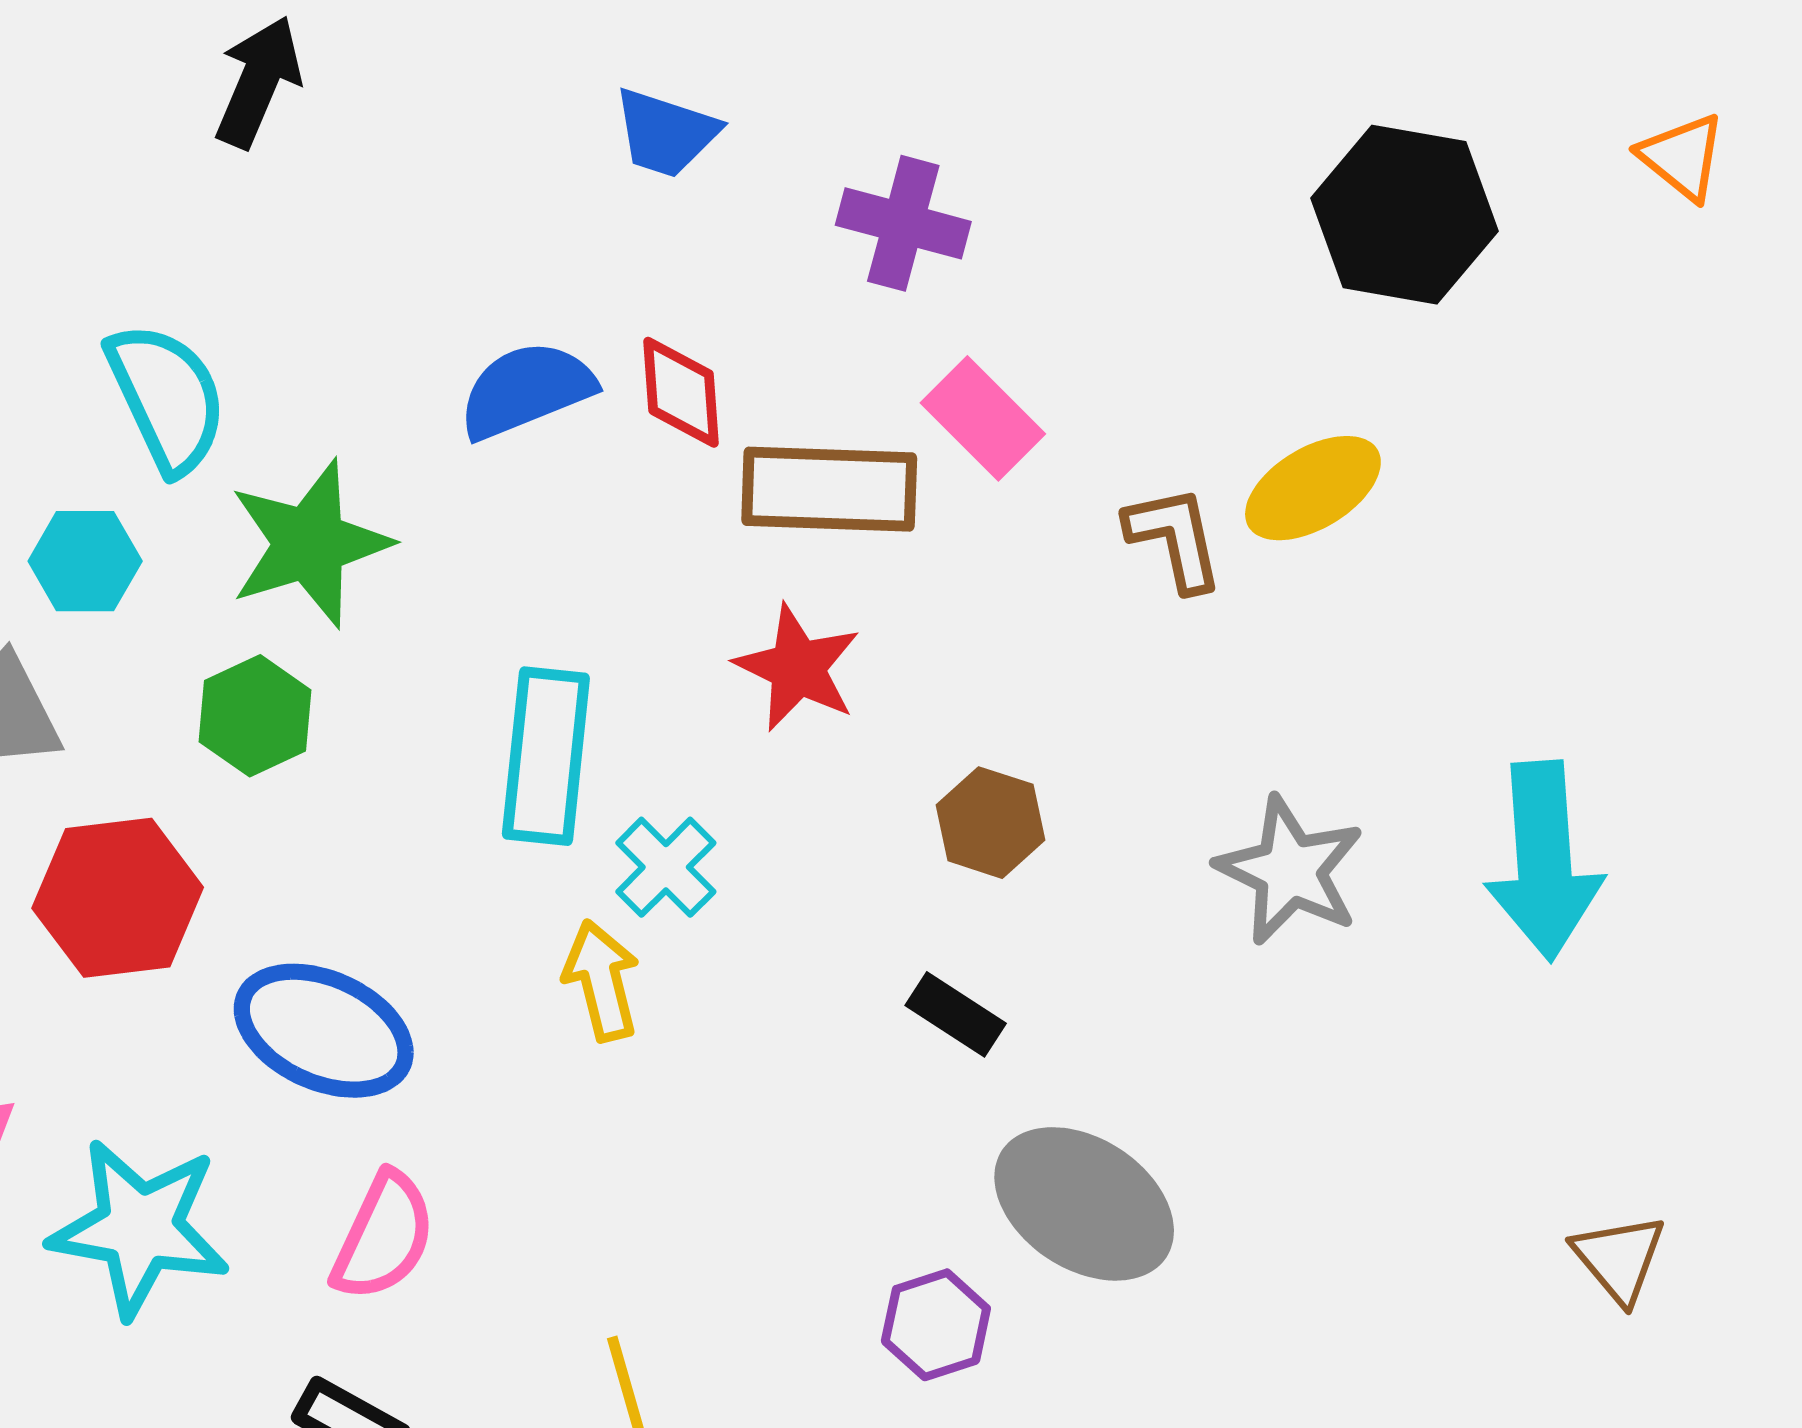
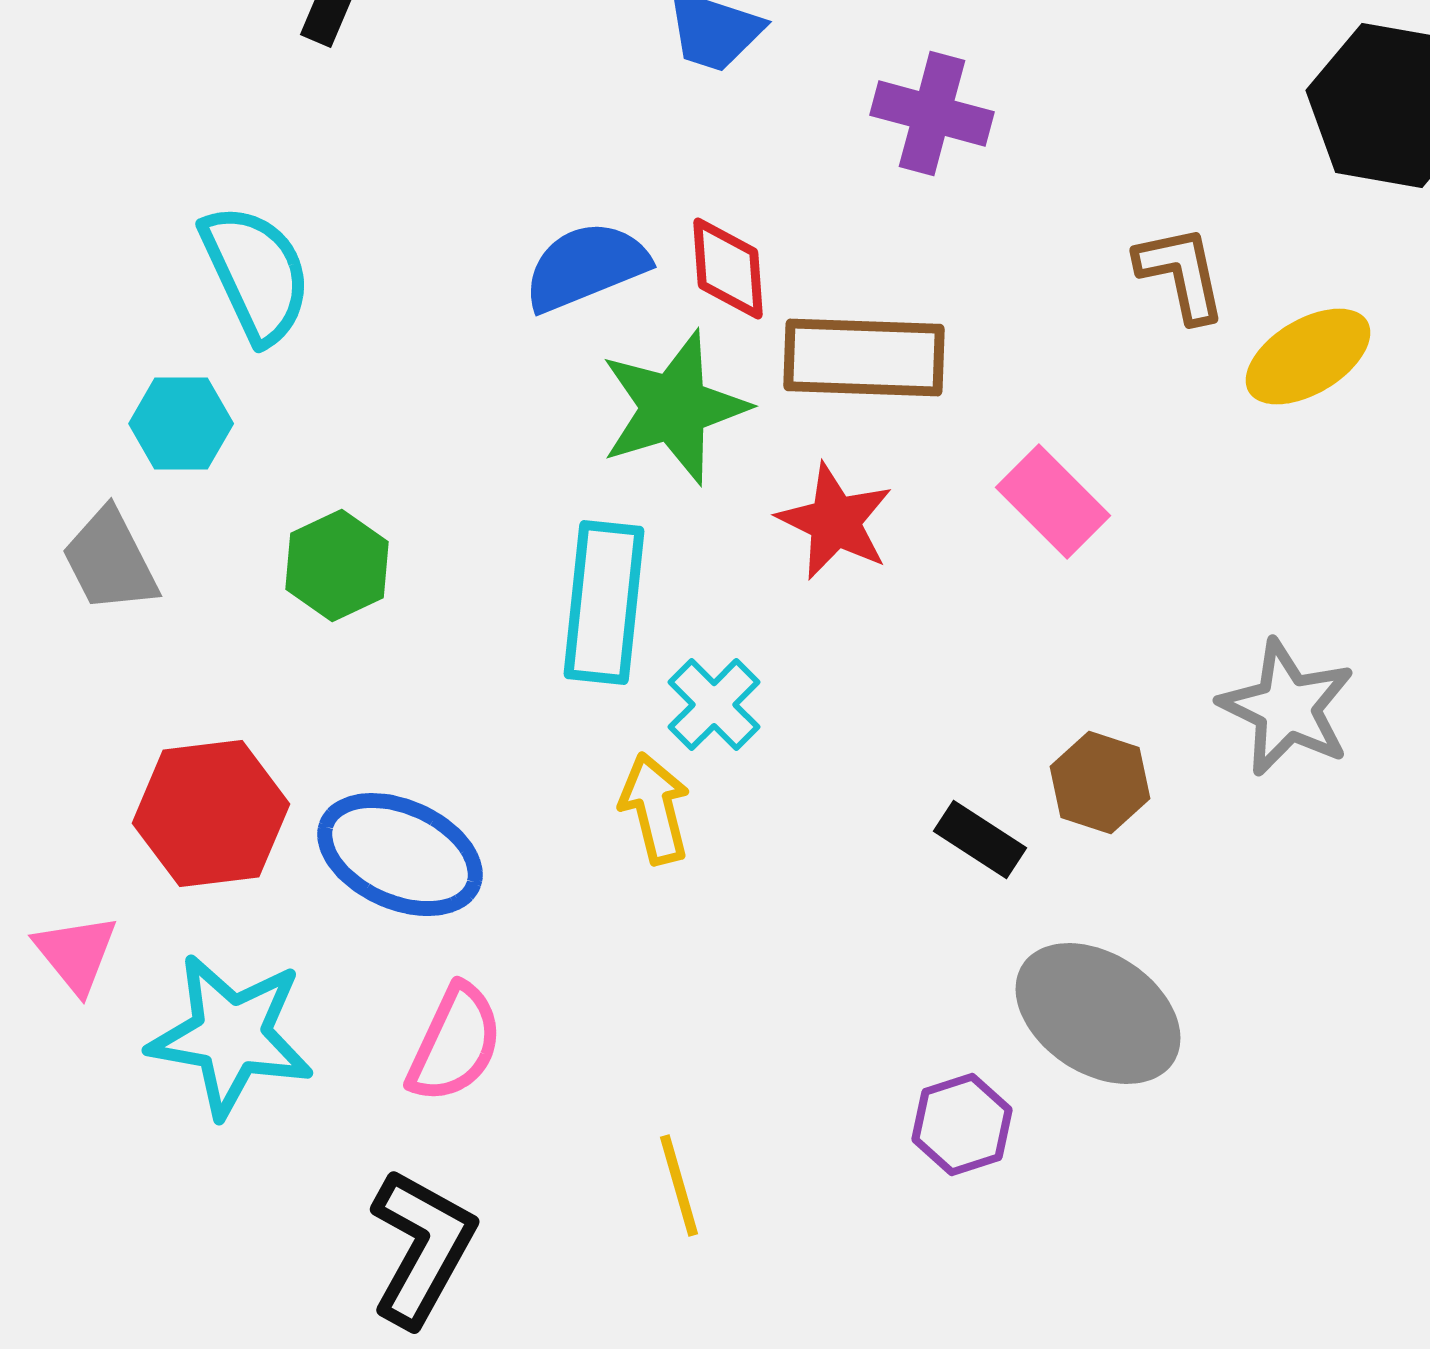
pink rectangle: (983, 418) -> (1053, 502), moved
brown L-shape: (1175, 538) -> (1181, 274), moved
green star: (309, 544) -> (674, 408), moved
brown hexagon: (990, 823) -> (1100, 783), moved
red hexagon: (118, 898) -> (211, 814), moved

